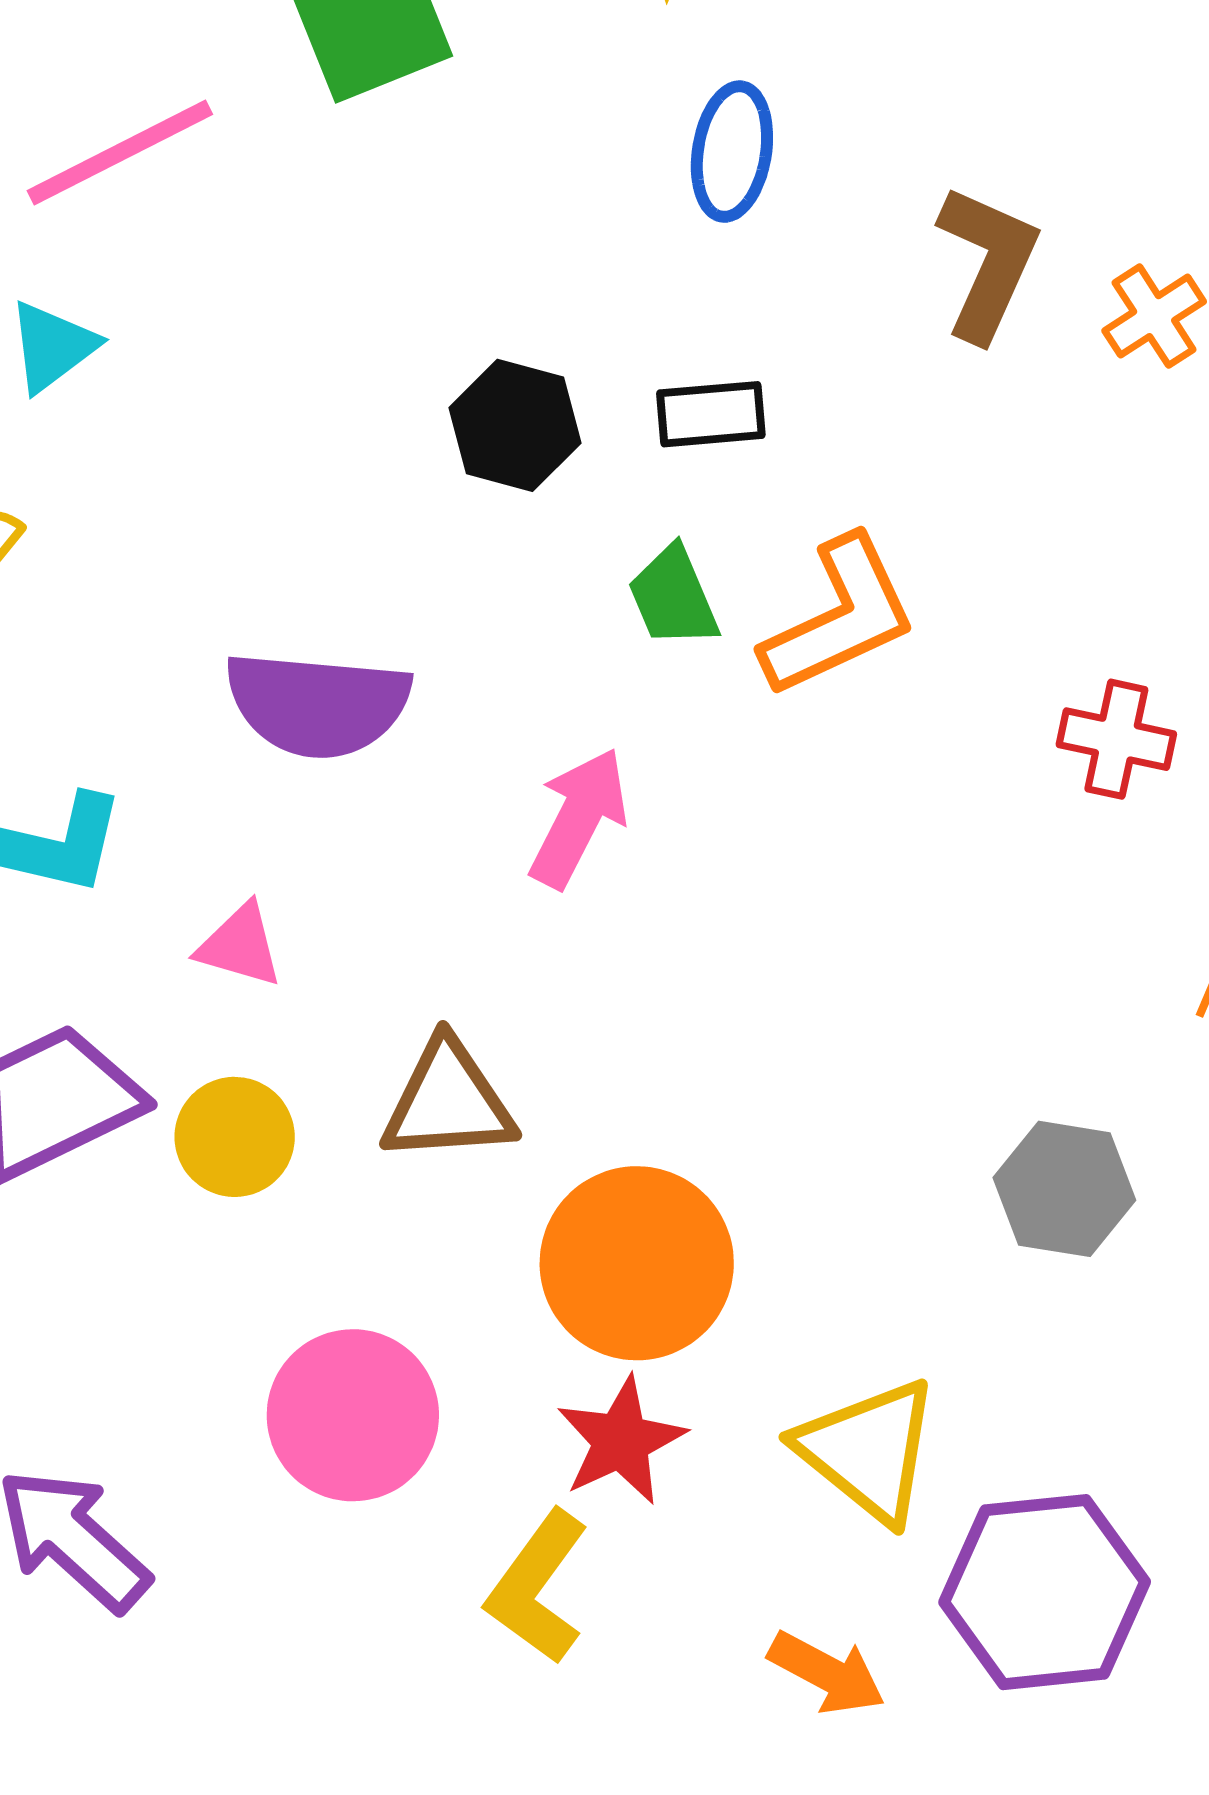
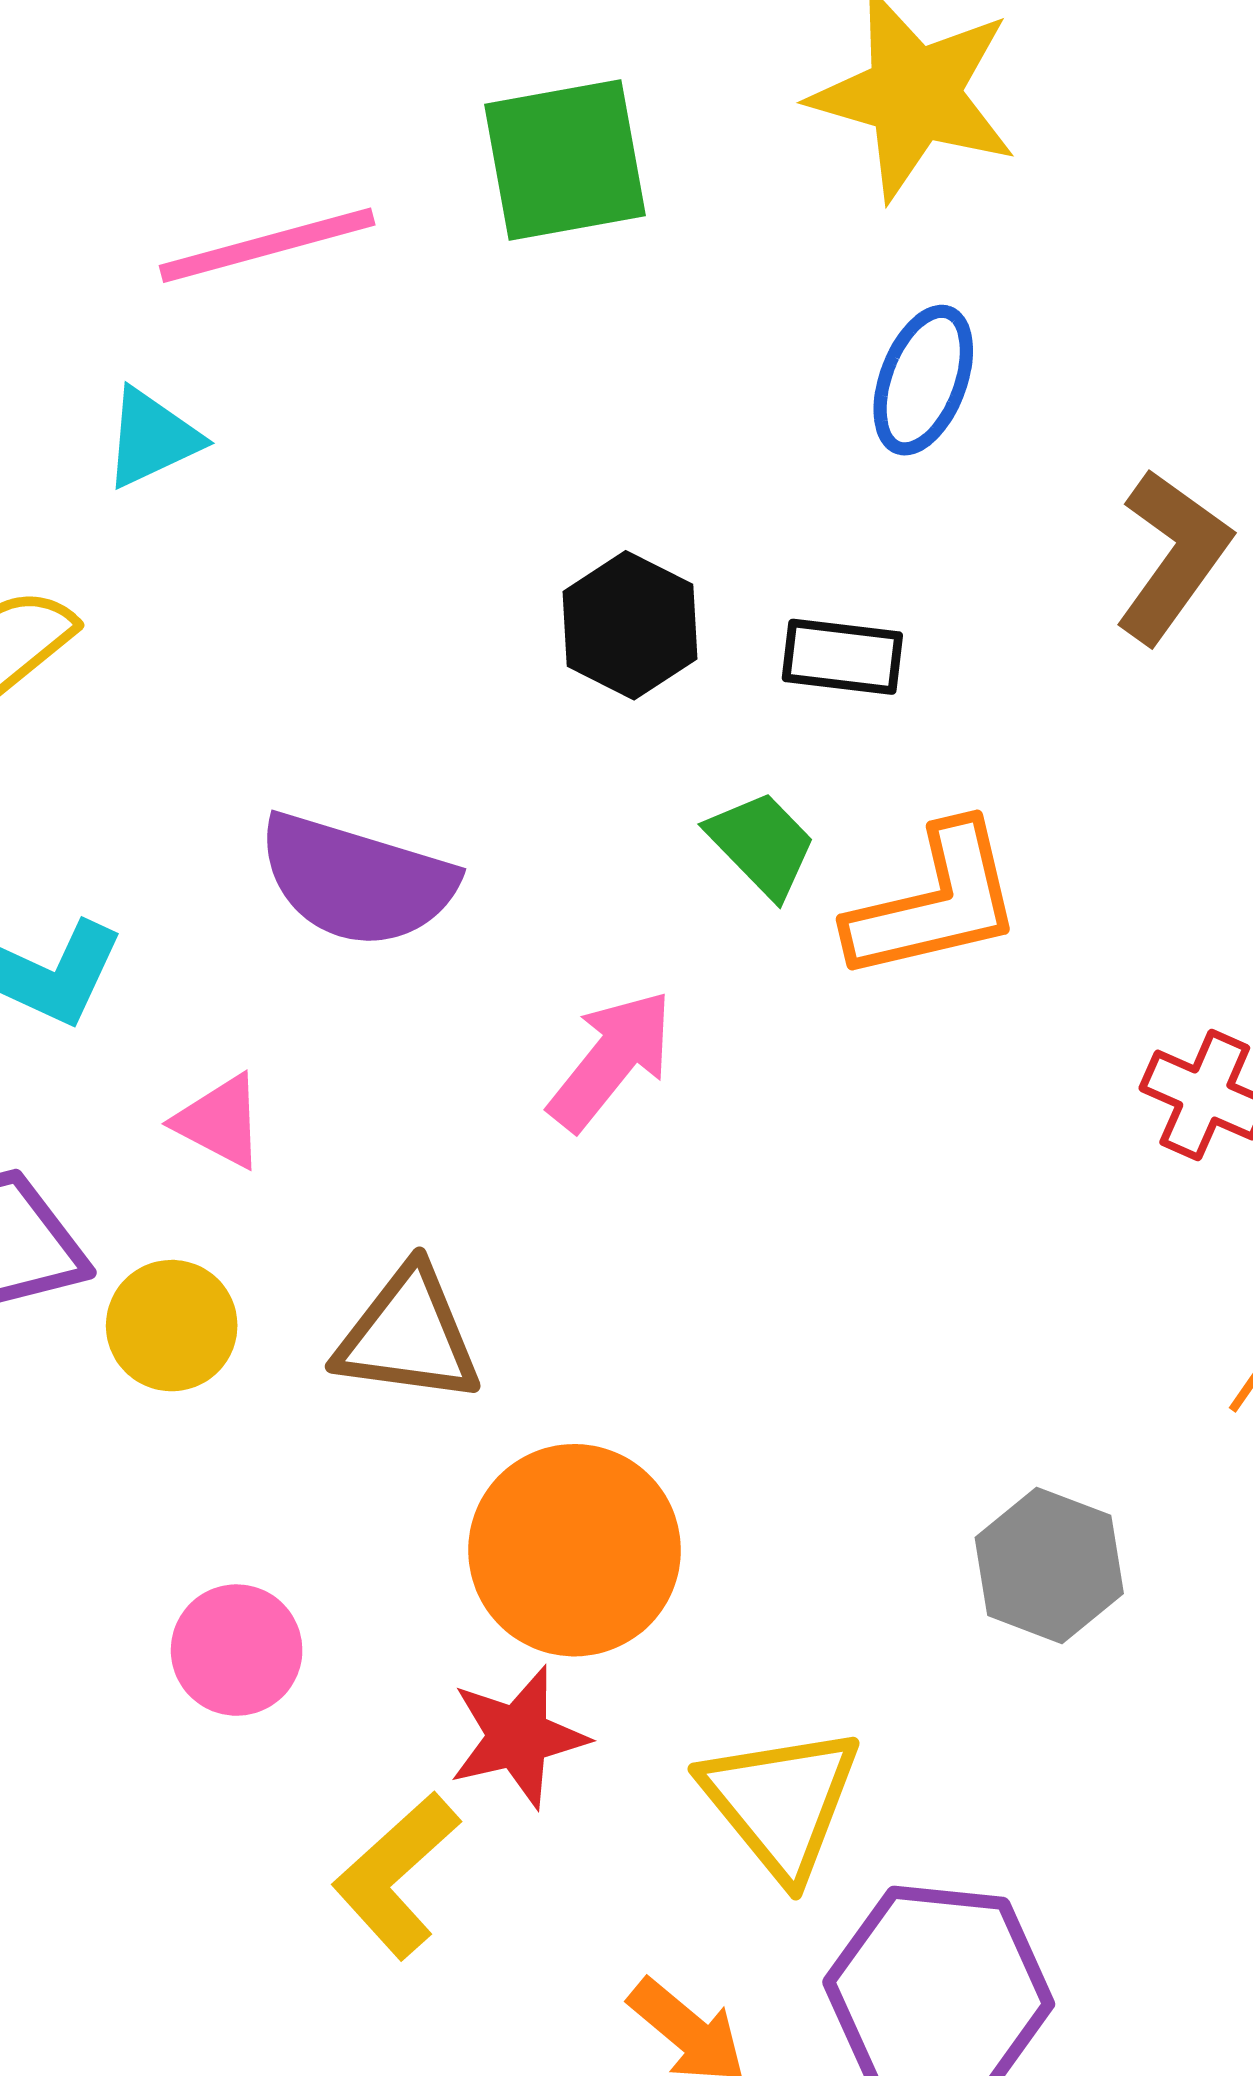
green trapezoid: (673, 597) -> (762, 844), turned 147
pink circle: (353, 1415) -> (237, 1650), size x0.7

